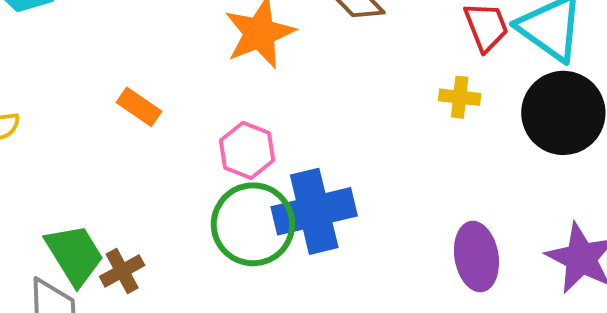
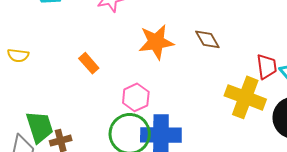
yellow cross: (460, 97) -> (245, 97), size x2.0

